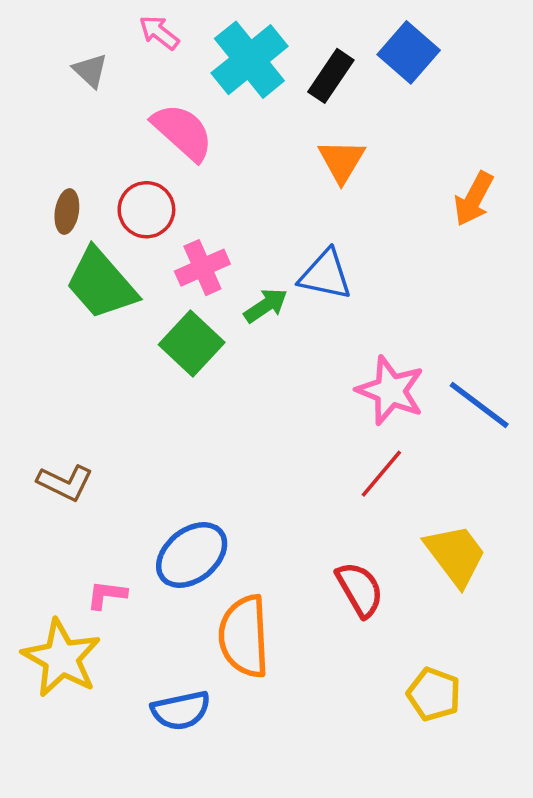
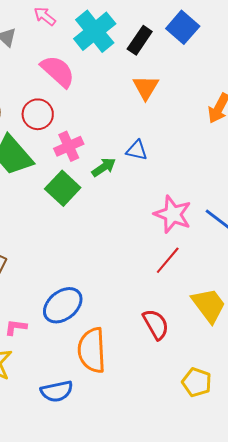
blue triangle: (325, 275) -> (137, 150), size x0.7

